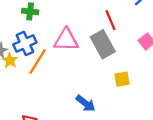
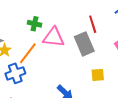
green cross: (30, 11) -> (35, 24), moved
blue cross: (25, 43) -> (15, 73), moved

